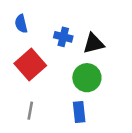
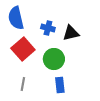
blue semicircle: (21, 24) -> (16, 18), size x1.6
green circle: (87, 78) -> (54, 59), moved

